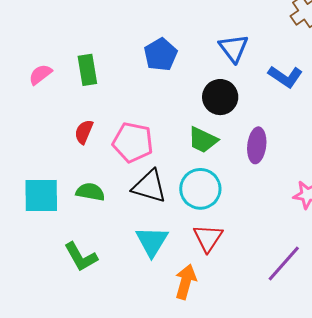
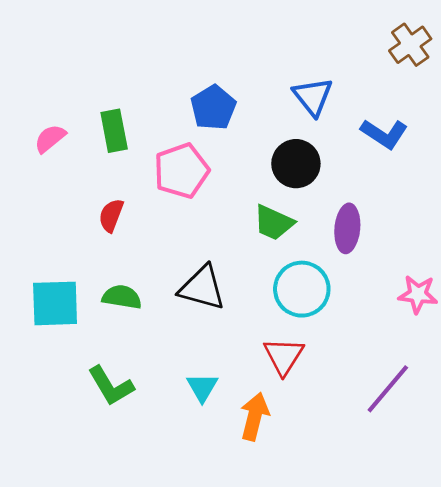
pink pentagon: (133, 142) -> (181, 171), moved, turned -30
cyan circle: (200, 189) -> (302, 289), moved
cyan triangle: (152, 241) -> (202, 387), moved, size x0.7

